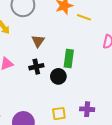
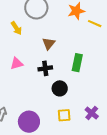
black circle: (58, 76) -> (60, 88), moved
purple cross: (87, 109) -> (92, 113), turned 32

